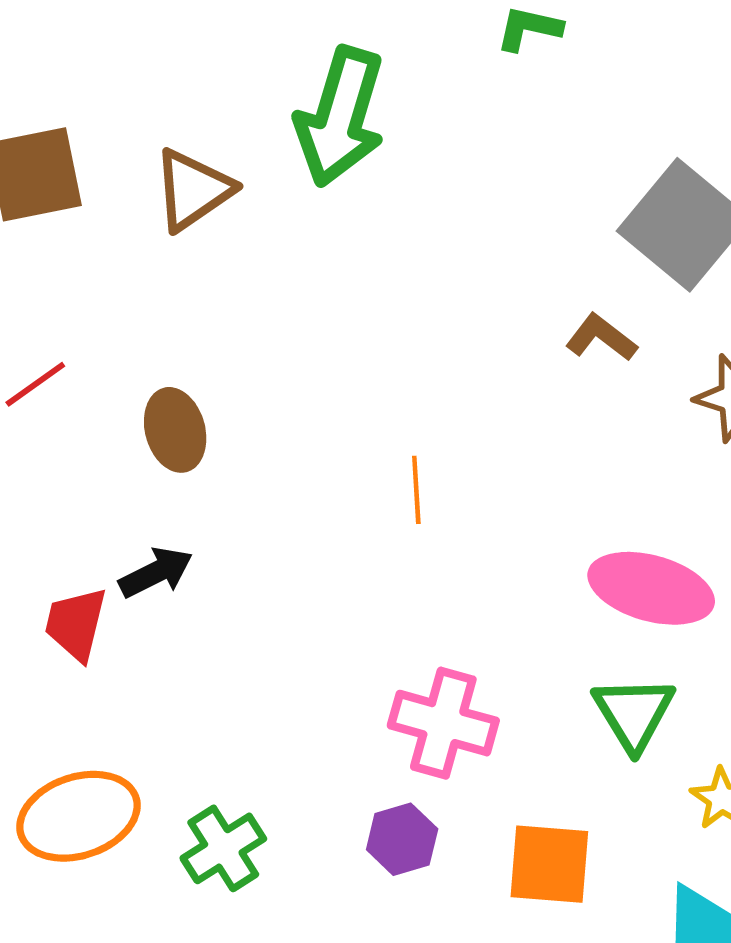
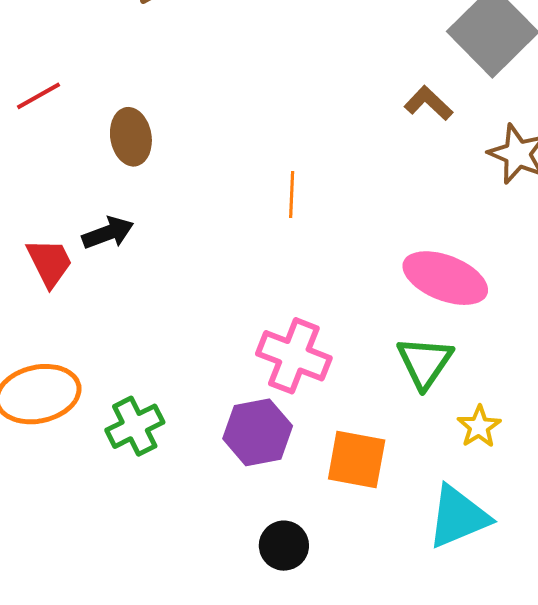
red trapezoid: (76, 624) -> (50, 262), turned 134
purple hexagon: (402, 839) -> (258, 432), size x1.4

